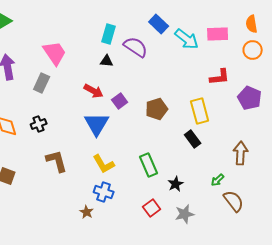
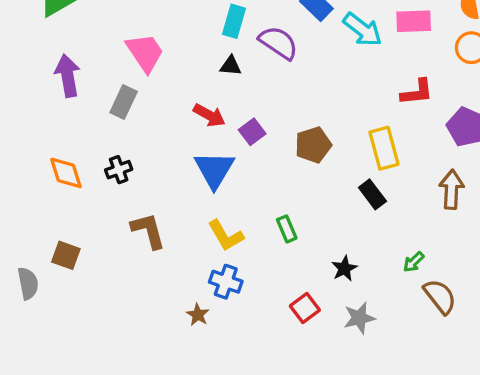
brown arrow: (241, 153) -> (451, 189), moved
green rectangle: (149, 165) -> (287, 229), moved, size x0.7

